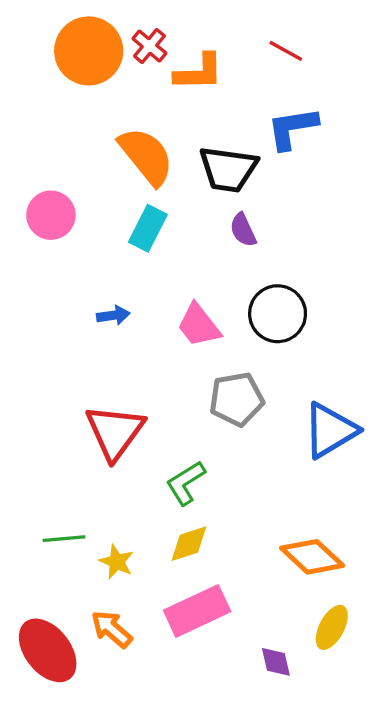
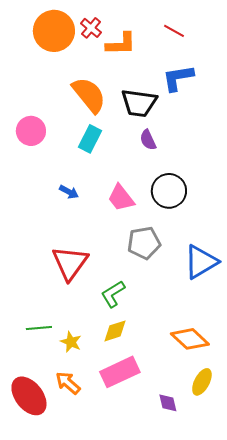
blue arrow: (113, 315) -> (69, 192), turned 36

